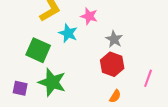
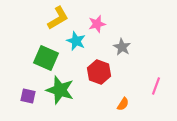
pink star: (89, 16) -> (97, 24), turned -30
red hexagon: (112, 64) -> (99, 72), moved

